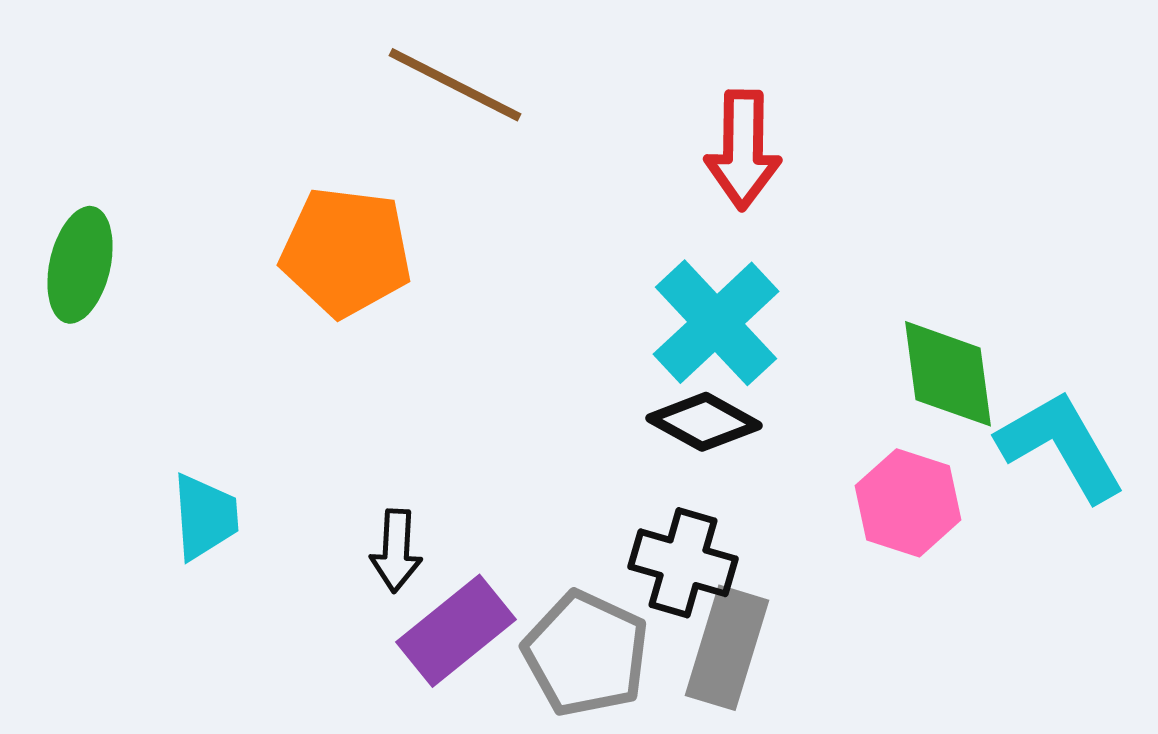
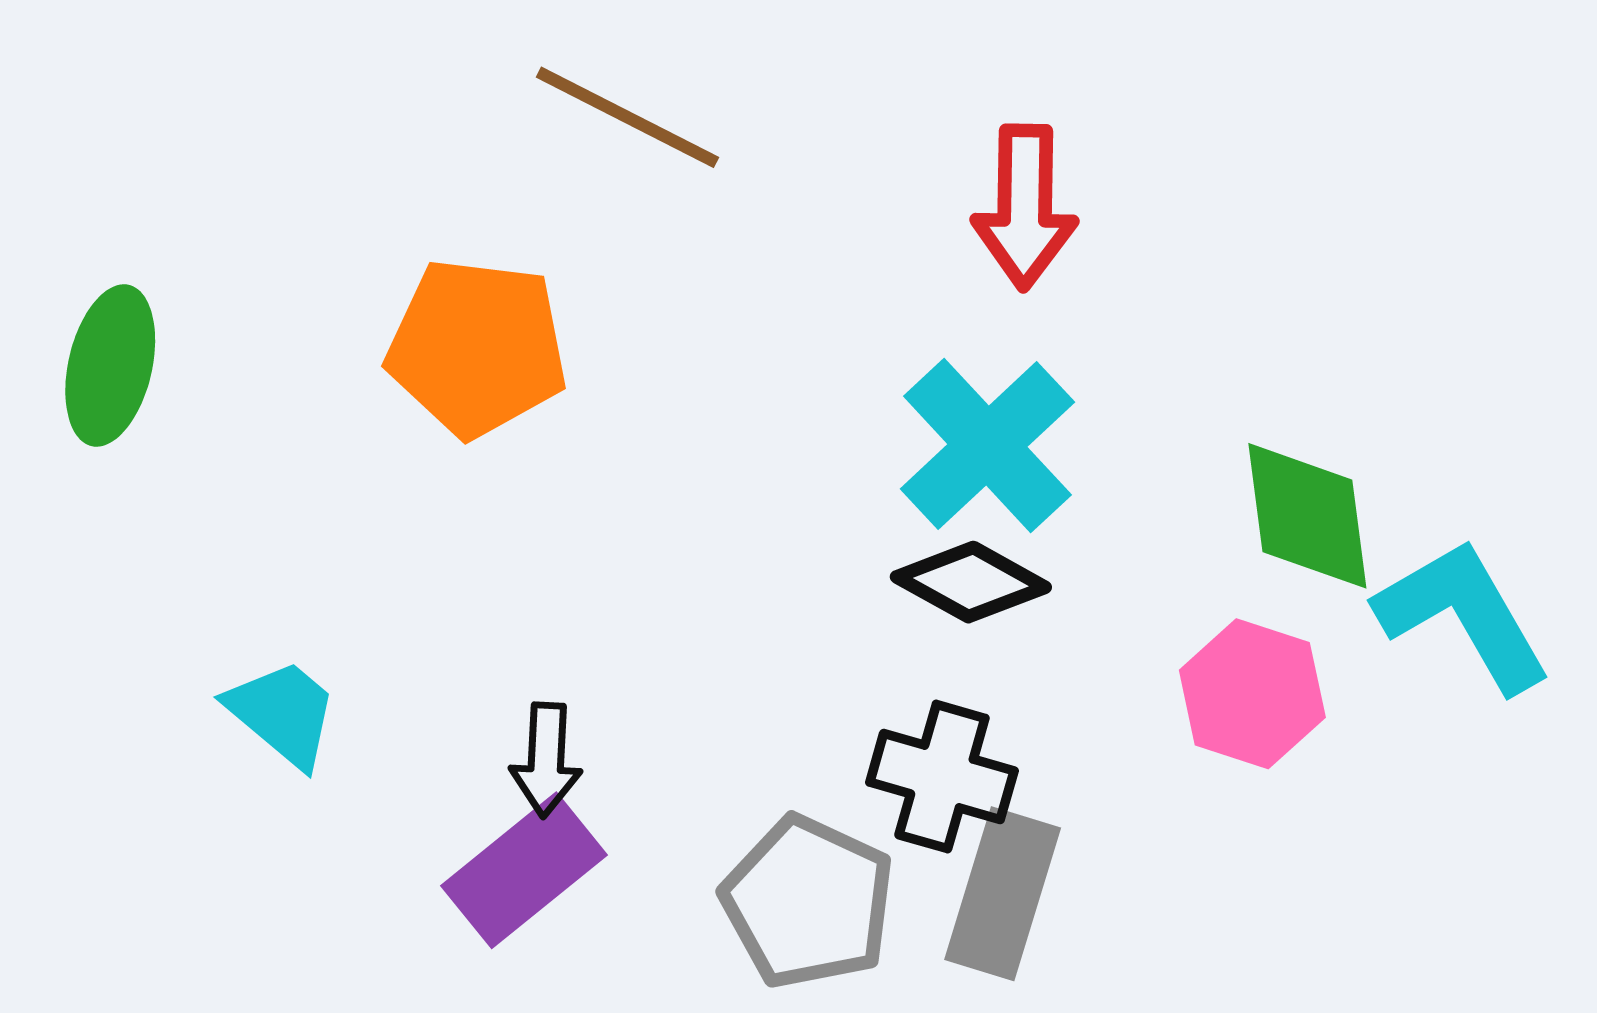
cyan trapezoid: (205, 517) -> (283, 713), turned -46
purple rectangle: (456, 631) -> (524, 870), moved

